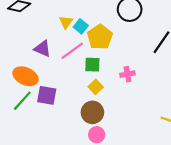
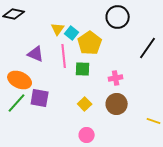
pink line: (72, 51) -> (64, 56), turned -60
yellow square: (96, 87) -> (85, 104), moved
brown circle: (92, 112) -> (117, 104), moved

